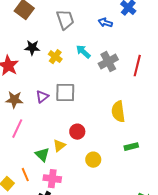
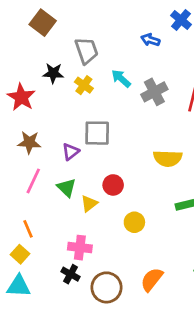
gray trapezoid: (65, 20) -> (86, 51), moved
purple triangle: (42, 97) -> (71, 152), moved
yellow semicircle: (118, 112) -> (168, 158), turned -80
green triangle: (42, 155) -> (67, 188), moved
orange line: (25, 175) -> (28, 229), moved

